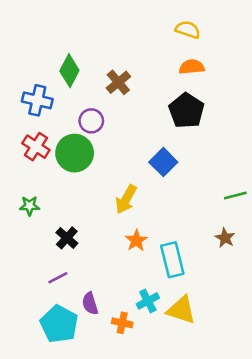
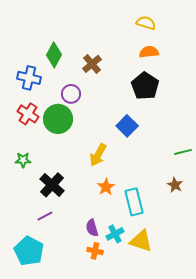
black cross: (67, 238) -> (52, 185), size x1.4
purple semicircle: (90, 303) -> (92, 228), moved
cyan pentagon: (59, 324) -> (29, 251), moved

